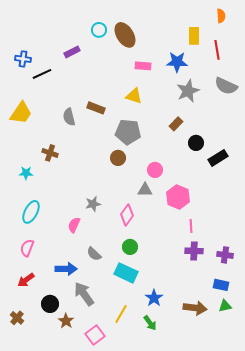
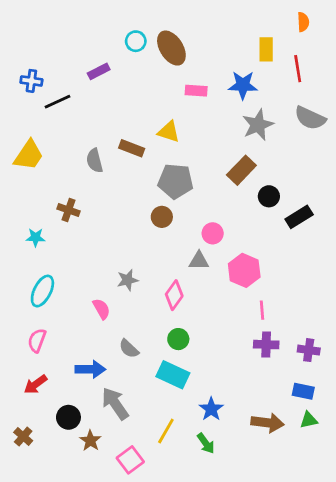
yellow triangle: (134, 96) -> (169, 132), moved
brown rectangle: (176, 124) -> (241, 170), size x1.5
pink semicircle: (74, 225) -> (101, 309), turned 126

